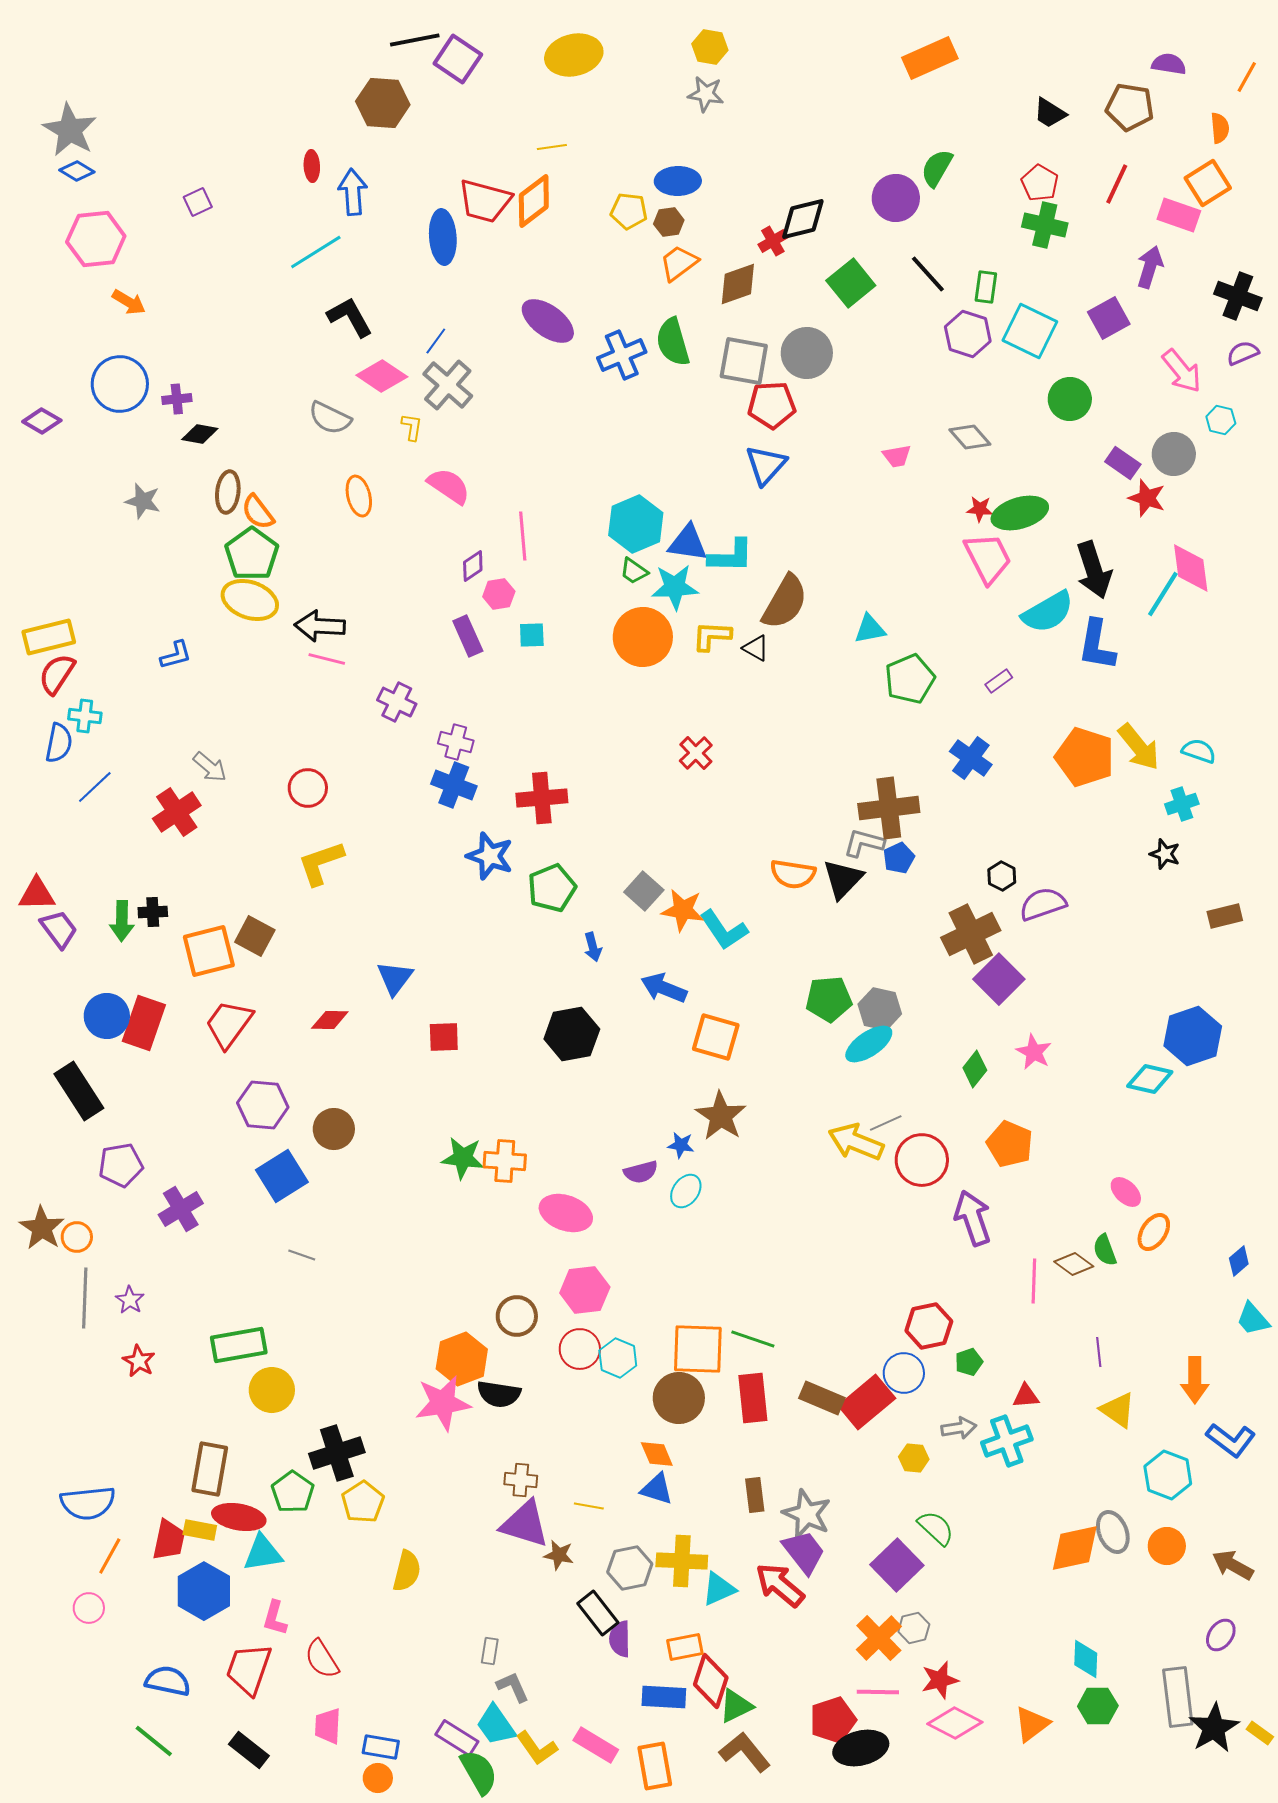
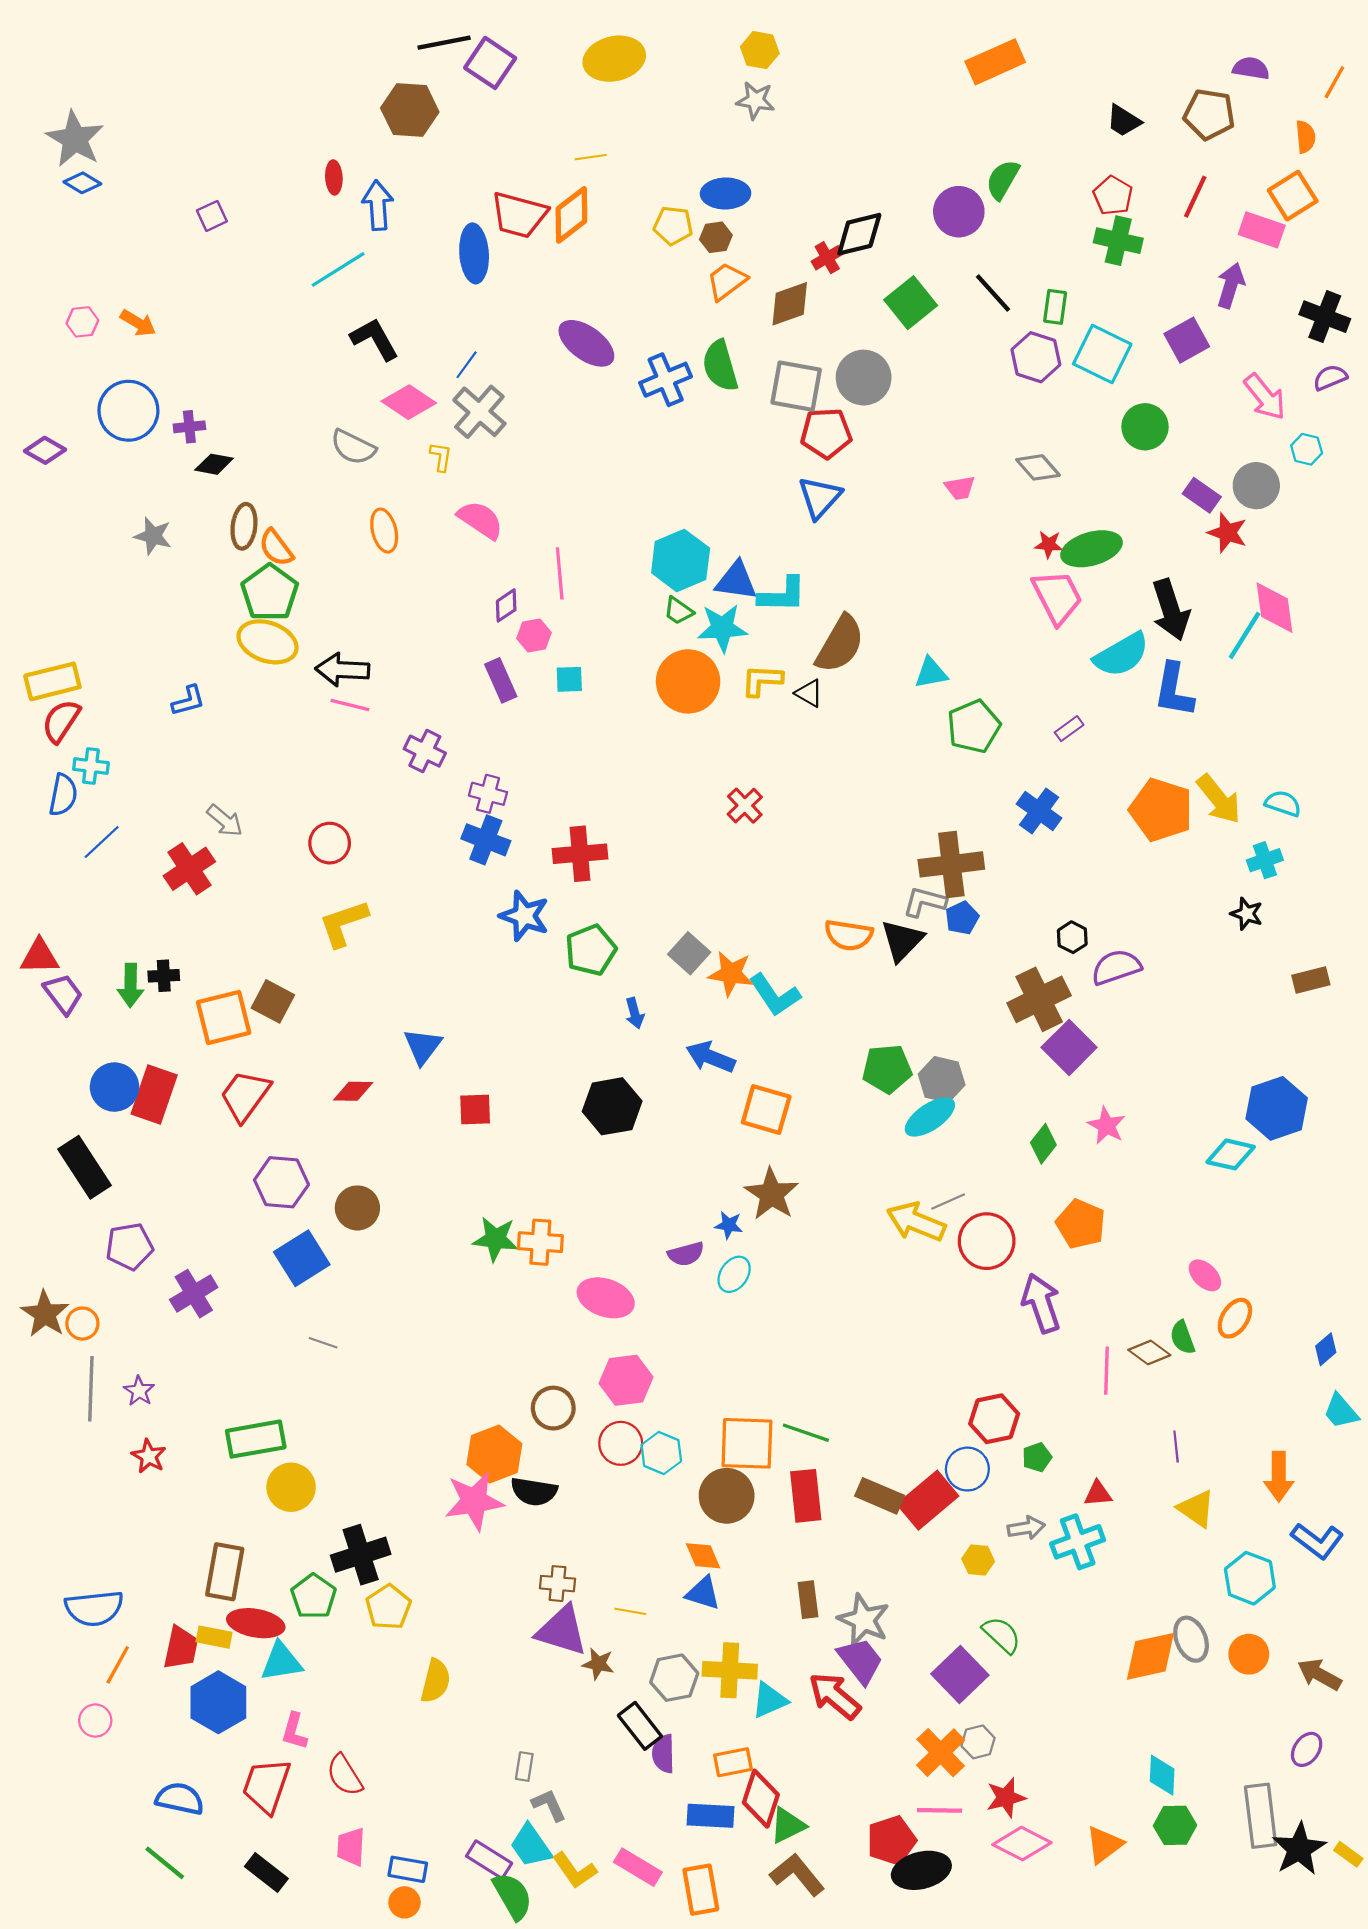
pink hexagon: (96, 239) -> (82, 322), moved, size x0.5

